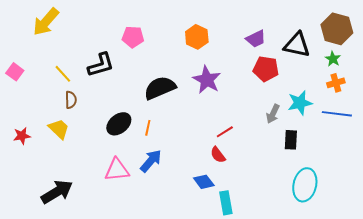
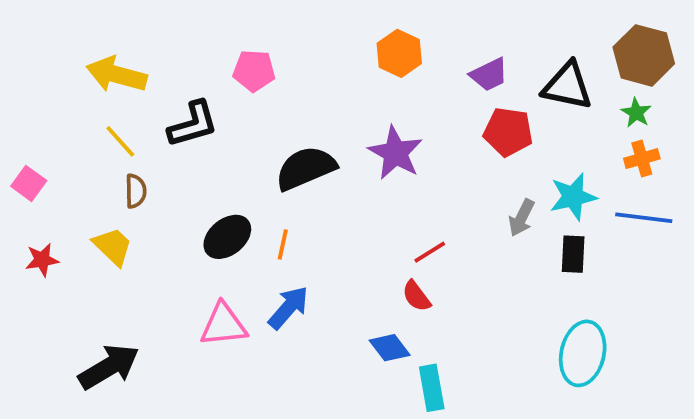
yellow arrow: (46, 22) -> (117, 74), moved, turned 64
orange hexagon: (197, 37) -> (399, 53), moved
pink square: (15, 72) -> (29, 183), moved
black rectangle: (291, 140) -> (573, 254), moved

